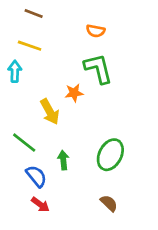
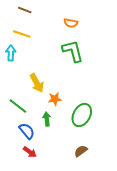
orange star: (74, 93) -> (55, 99), moved
brown semicircle: (109, 203) -> (81, 151), turned -80

